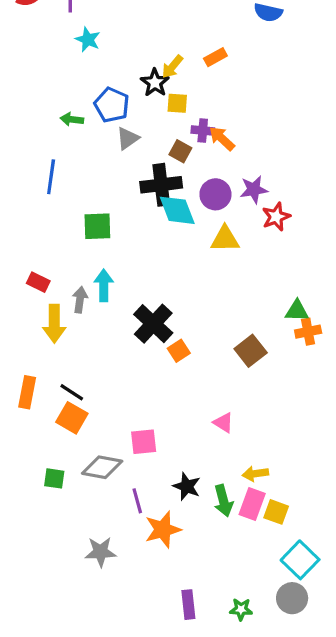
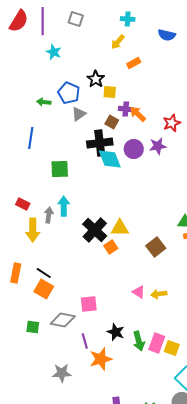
yellow arrow: (172, 67) -> (118, 42), moved
red star: (276, 217) -> (172, 123), moved
yellow triangle: (225, 239) -> (120, 228), moved
yellow arrow: (255, 474) -> (159, 294), moved

